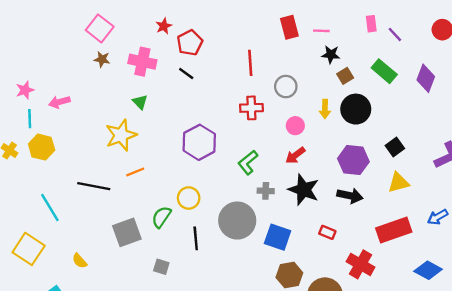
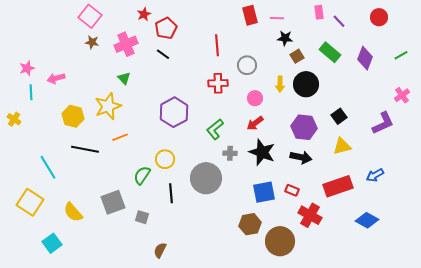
pink cross: (142, 62) -> (126, 44), turned -35
yellow hexagon: (42, 147) -> (73, 116), moved
gray square: (127, 232) -> (113, 202), moved
red rectangle: (327, 232) -> (292, 190), moved
blue square: (278, 237) -> (264, 192), moved, turned -30
yellow semicircle: (80, 261) -> (73, 212), size x1.5

